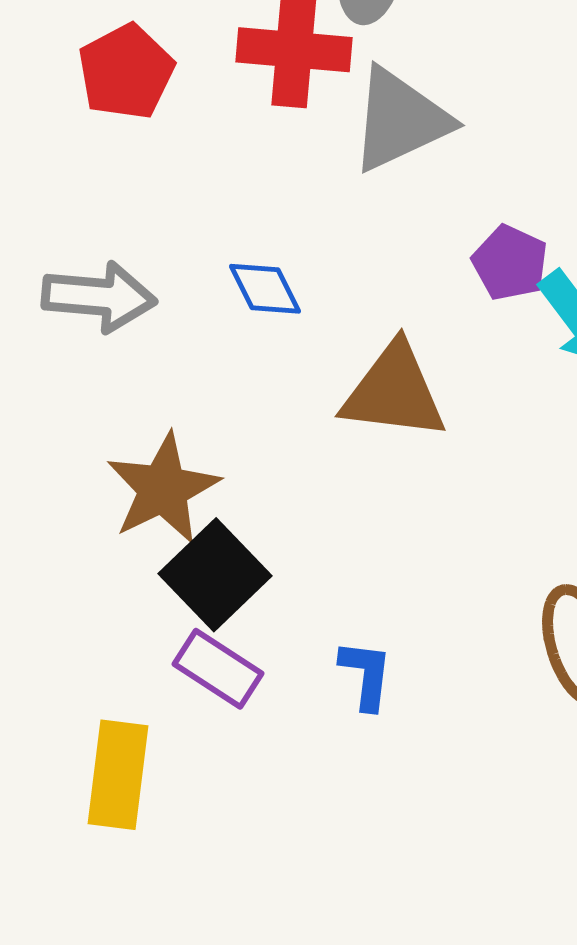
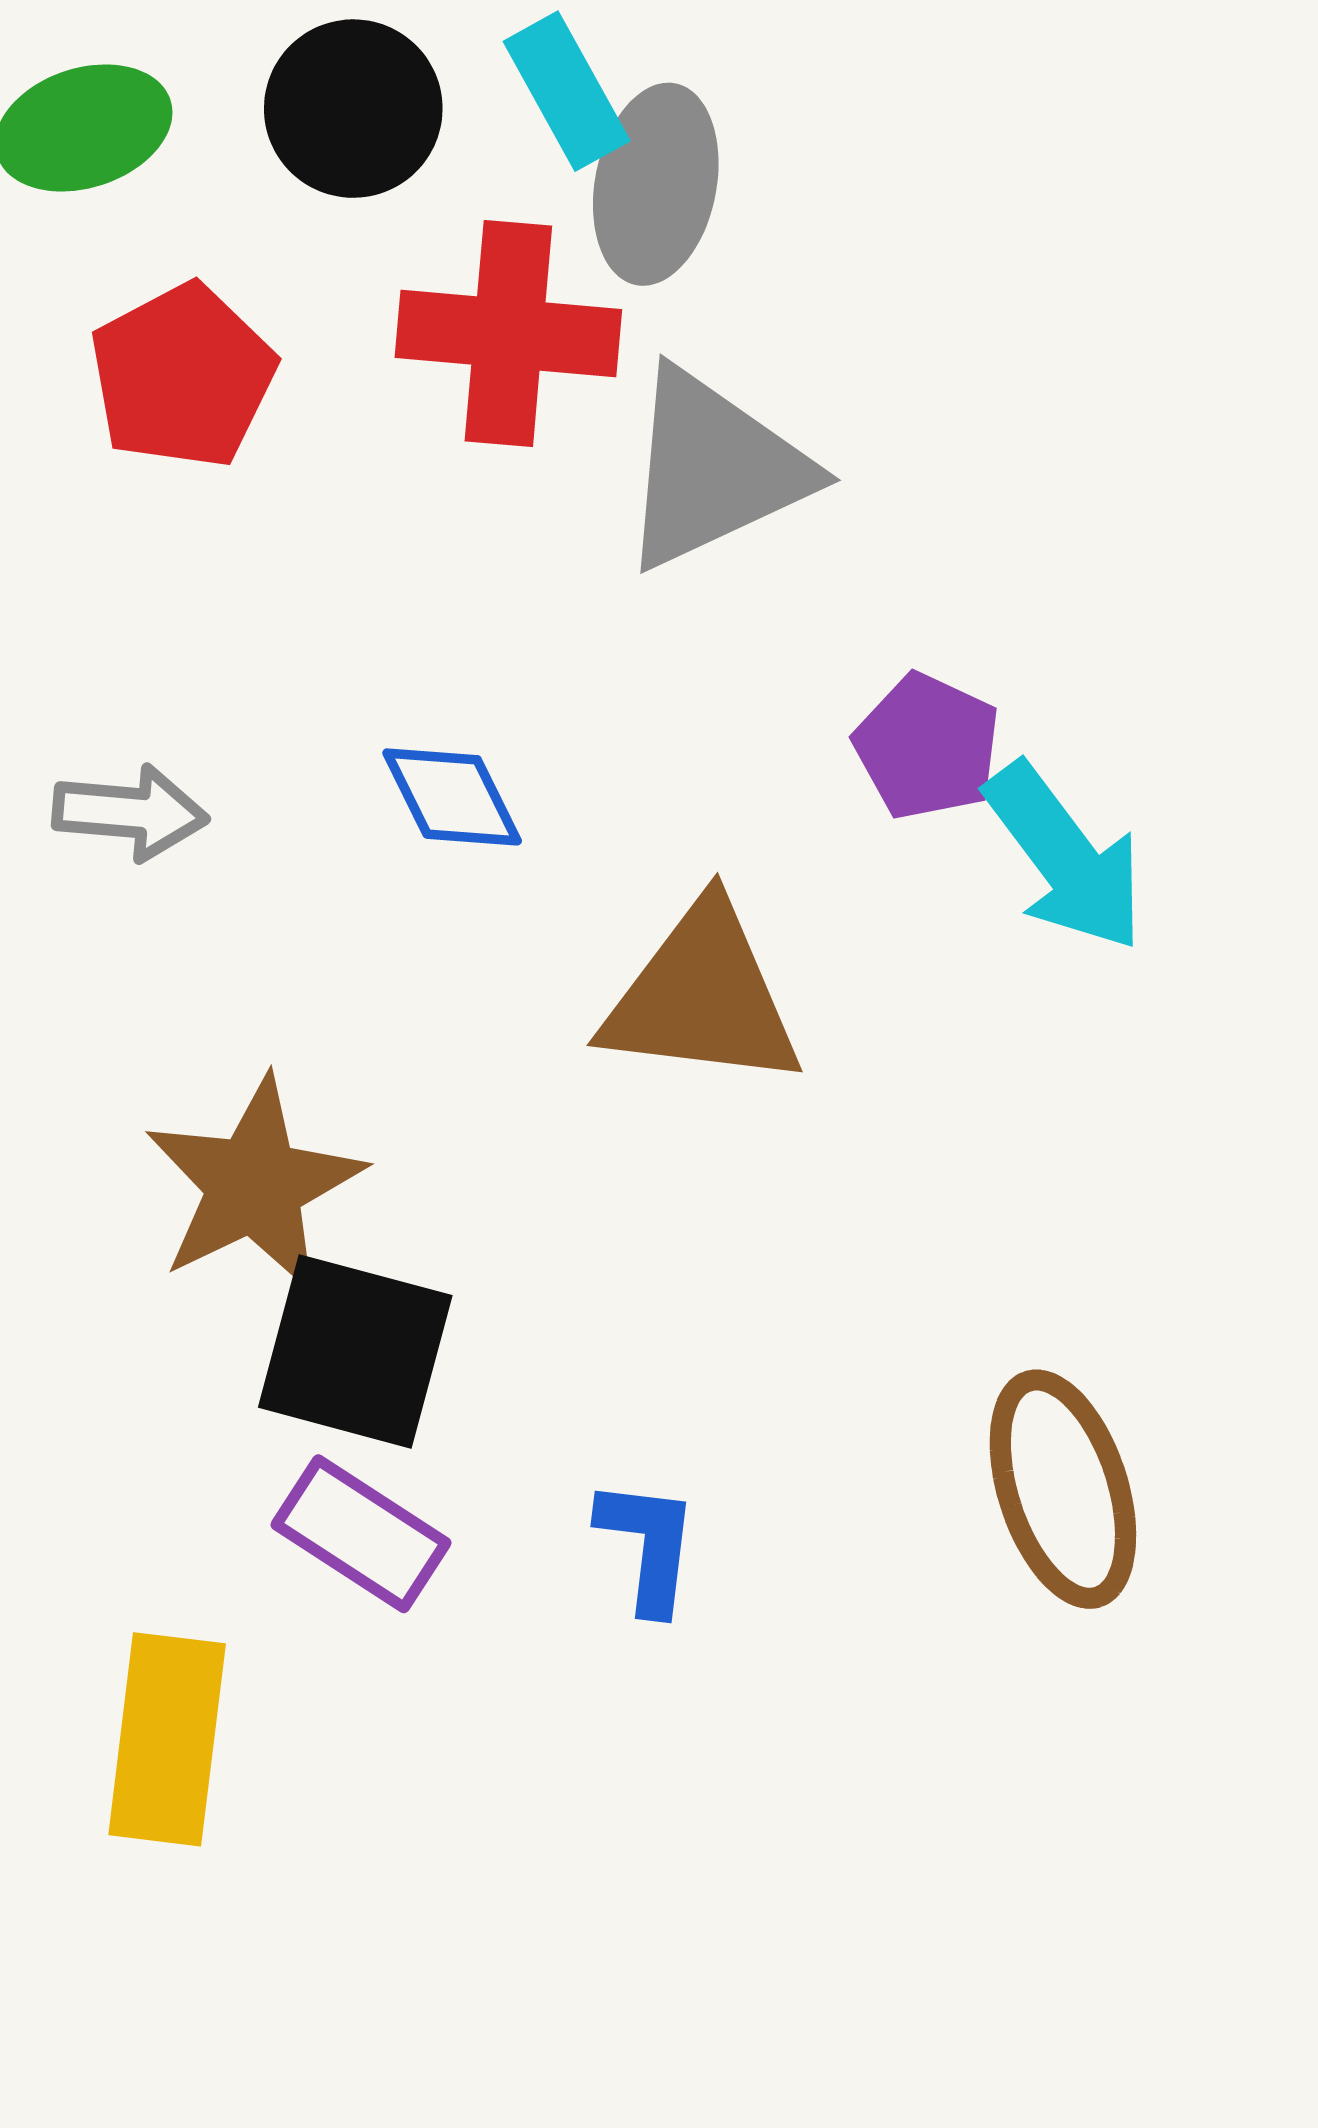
gray arrow: (99, 297) -> (130, 812), size x0.7
black square: (215, 575) -> (355, 1351), turned -31

